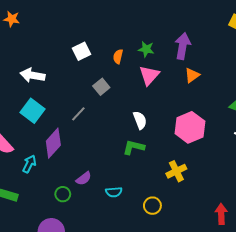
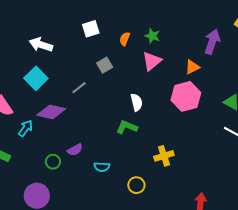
purple arrow: (183, 46) -> (212, 42), moved
pink hexagon: (190, 127) -> (186, 96), moved
purple diamond: (53, 143) -> (51, 112), turned 52

